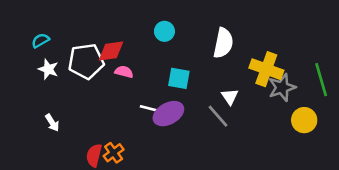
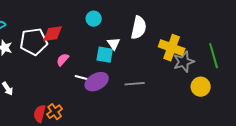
pink semicircle: (124, 72) -> (63, 60), moved, turned -64
white triangle: (230, 97) -> (114, 44), moved
gray line: (218, 116) -> (135, 84), turned -54

